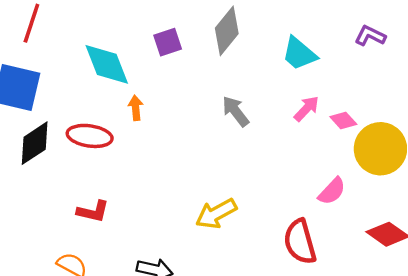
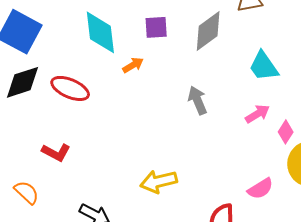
orange arrow: (136, 108) -> (133, 65), moved, turned 50
pink diamond: (343, 121) -> (286, 132), turned 60

